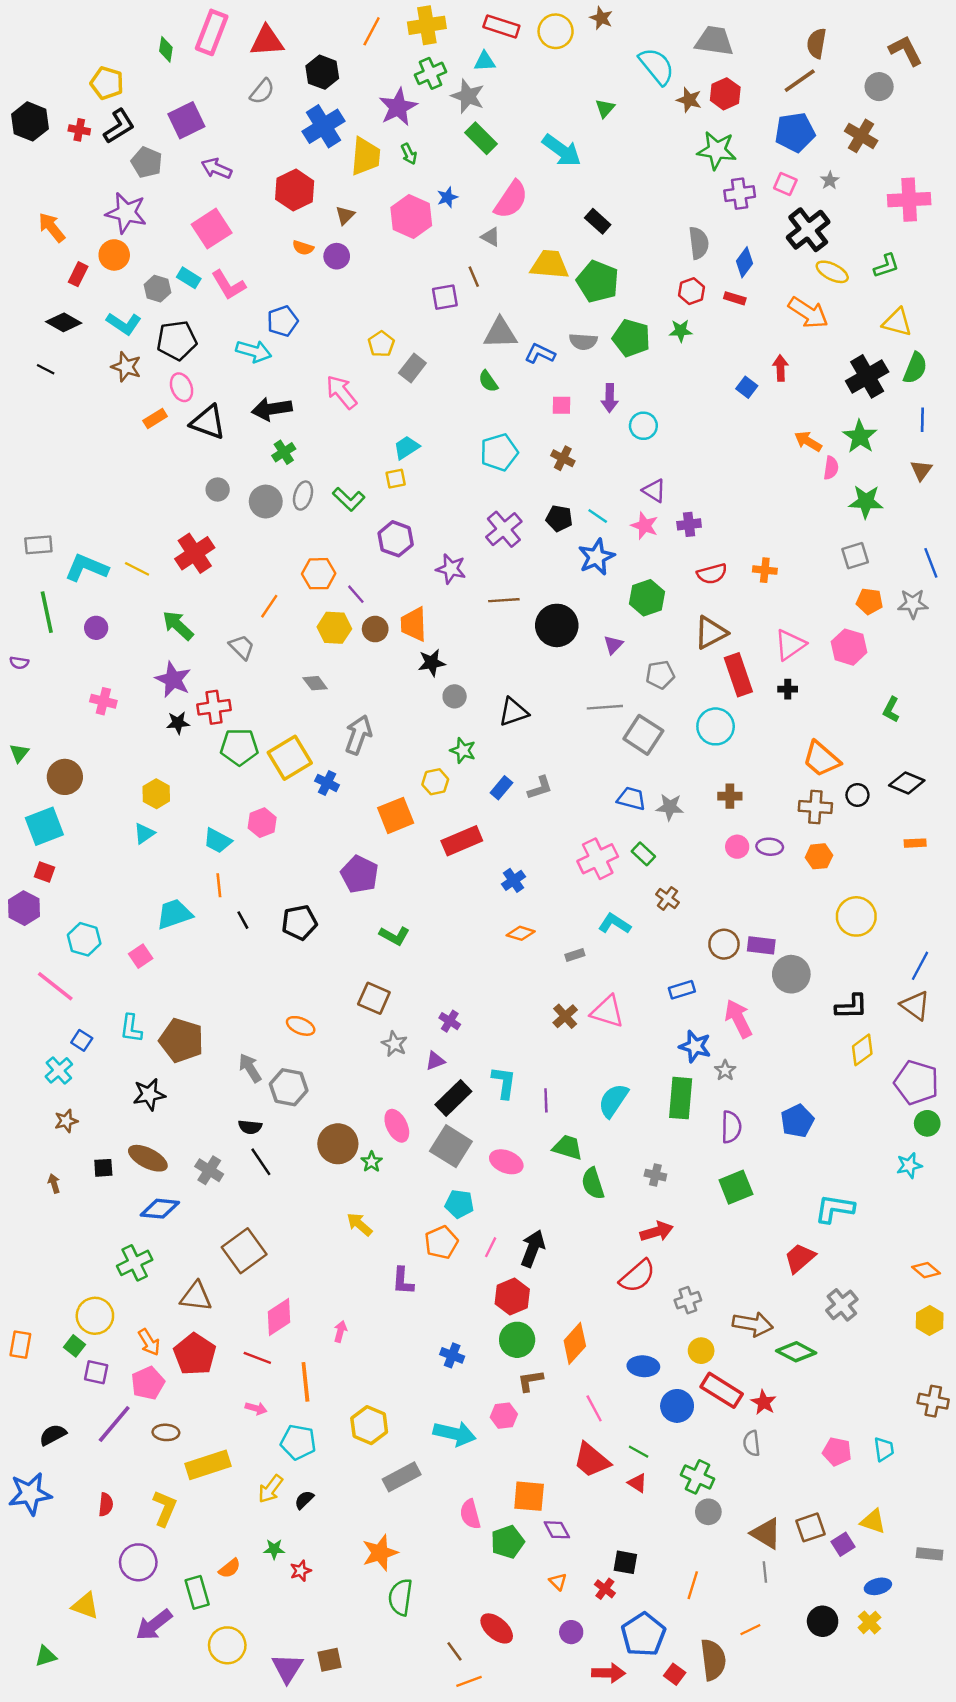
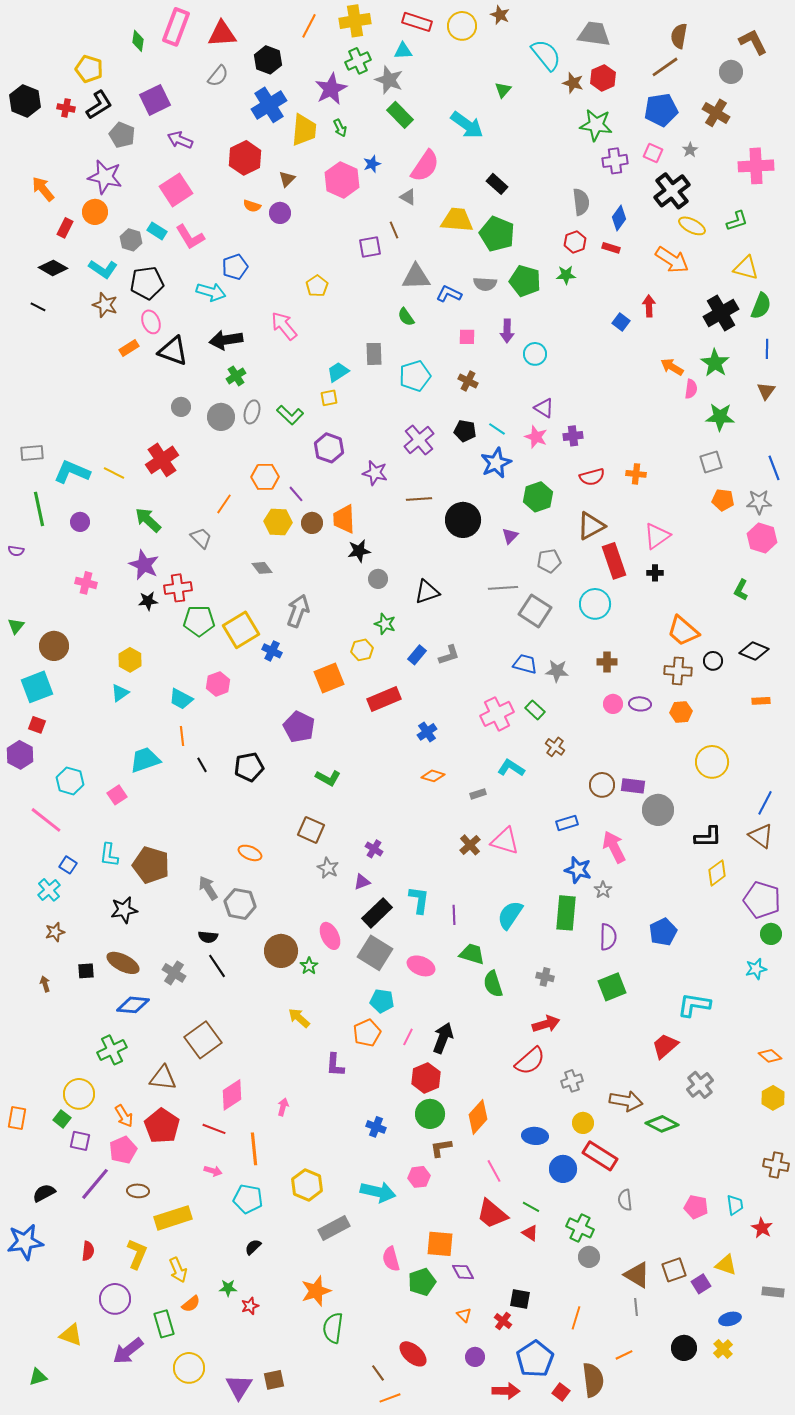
gray rectangle: (412, 368) -> (374, 354), moved, turned -40
pink hexagon: (849, 647) -> (762, 538), moved
red star: (764, 1402) -> (762, 1228), moved
yellow arrow: (271, 1489) -> (178, 1270), moved, turned -60

